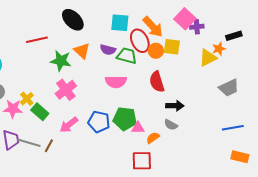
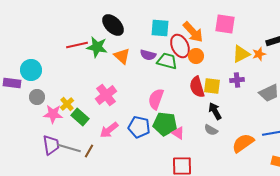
pink square: (185, 19) -> (225, 24), turned -35
purple cross: (197, 27) -> (237, 80), moved
yellow square: (172, 47) -> (212, 86), moved
yellow triangle: (208, 58) -> (241, 54), moved
green star: (61, 61) -> (97, 47), moved
pink semicircle: (116, 82) -> (156, 99), moved, turned 110
black arrow: (175, 106) -> (215, 111), turned -120
pink triangle: (138, 128) -> (178, 133), turned 32
orange semicircle: (153, 138) -> (243, 143), moved, size x1.6

